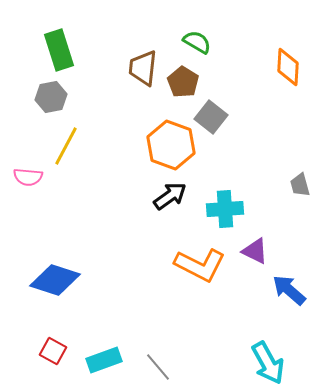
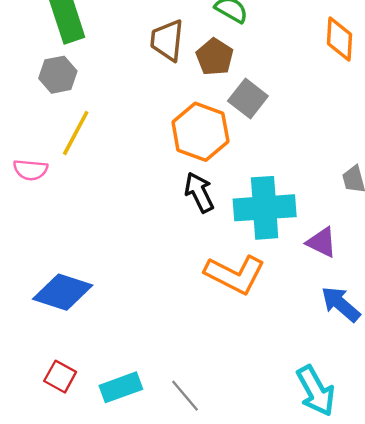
black arrow: (170, 196) -> (199, 192), turned -80
cyan cross: (225, 209) -> (265, 208), size x1.4
purple triangle: (255, 251) -> (322, 242), moved

